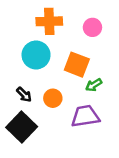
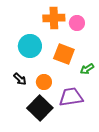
orange cross: (49, 21) -> (54, 18), moved
green arrow: (94, 85) -> (87, 69), moved
black square: (22, 127) -> (40, 108), moved

